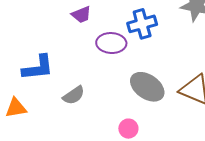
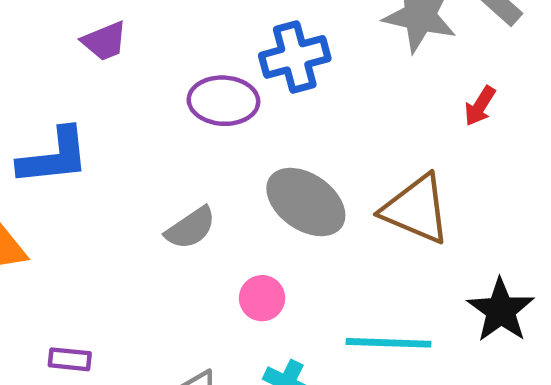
purple trapezoid: (81, 15) -> (104, 41), moved
gray semicircle: (74, 95) -> (191, 228), moved

